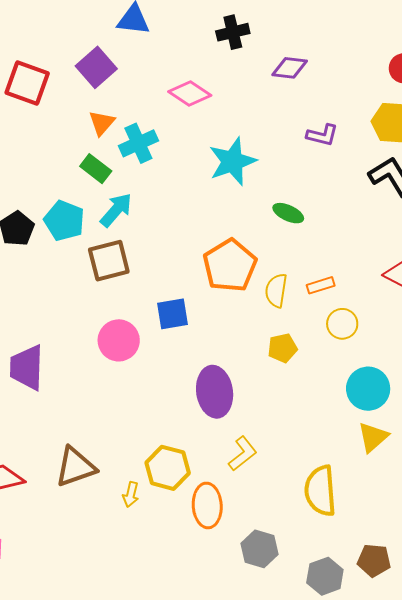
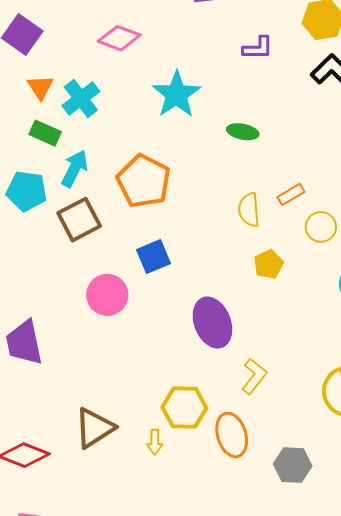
orange pentagon: (230, 265) -> (144, 181), moved

